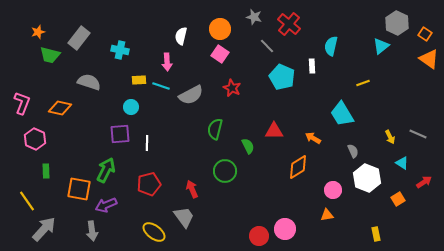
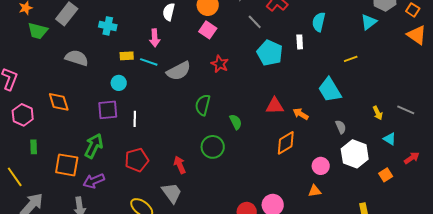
orange diamond: (60, 108) -> (59, 102), moved, turned 60
red triangle: (274, 131) -> (275, 106), moved

